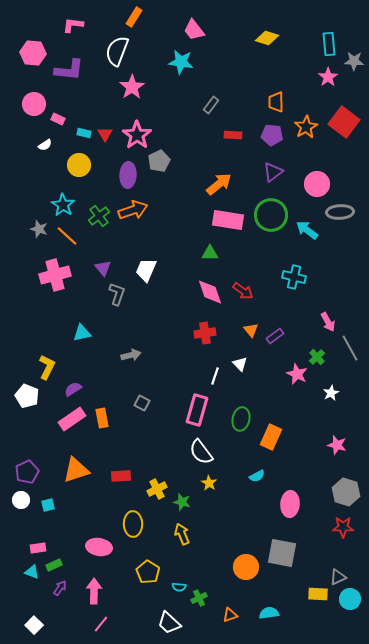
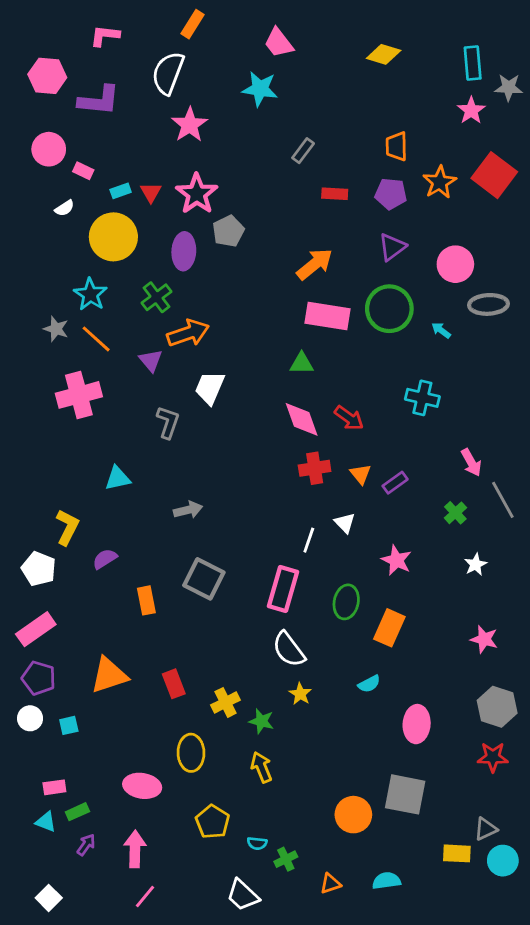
cyan rectangle: (84, 133) -> (121, 191), turned -32
yellow circle: (79, 165) -> (113, 237), size x1.4
orange arrow: (133, 210) -> (188, 333), moved
green cross: (99, 216) -> (156, 297), moved
cyan arrow: (307, 230) -> (441, 330), size x0.6
purple triangle: (103, 268) -> (151, 360), moved
red cross: (205, 333) -> (315, 468), moved
pink star: (297, 374) -> (396, 560), moved
gray square: (142, 403) -> (204, 579), size x1.8
pink rectangle: (72, 419) -> (36, 629), moved
purple pentagon: (27, 472) -> (39, 678), turned -30
red rectangle: (121, 476) -> (174, 684), turned 72

